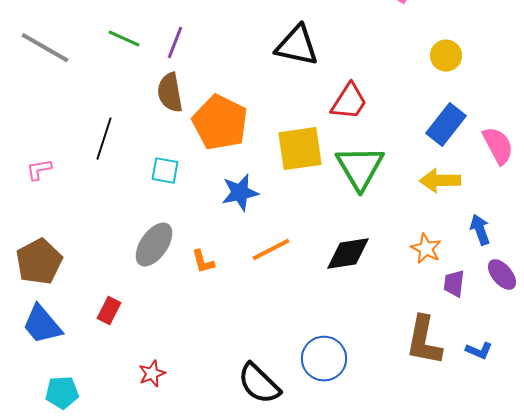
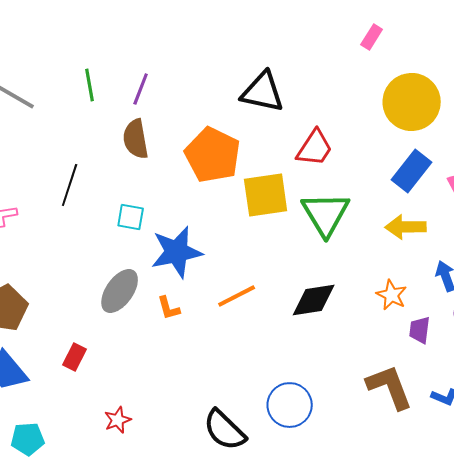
green line: (124, 39) -> (90, 85), turned 56
yellow circle: (446, 56) -> (412, 102), size x1.8
orange pentagon: (220, 123) -> (213, 155), moved
blue star: (240, 193) -> (177, 252), moved, size x1.4
brown L-shape: (424, 341) -> (390, 387), turned 148

